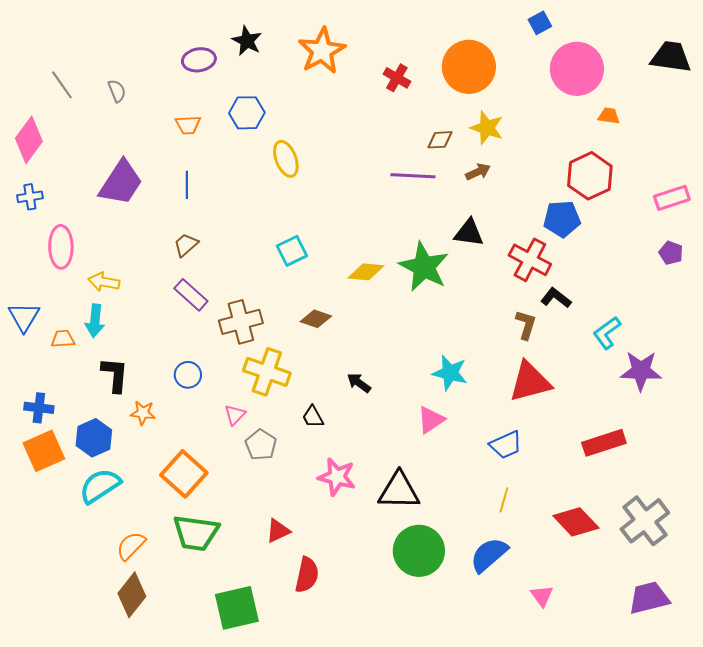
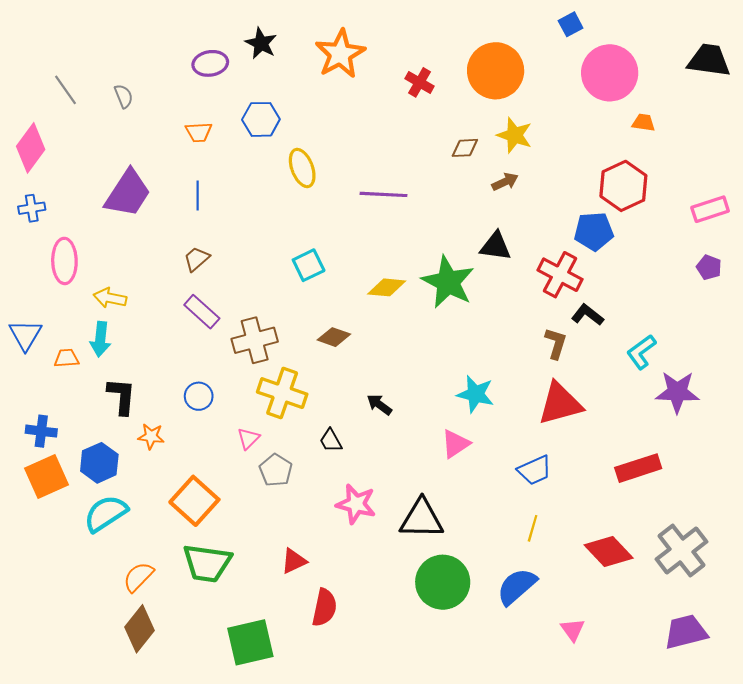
purple line: (413, 176) -> (384, 194), moved

